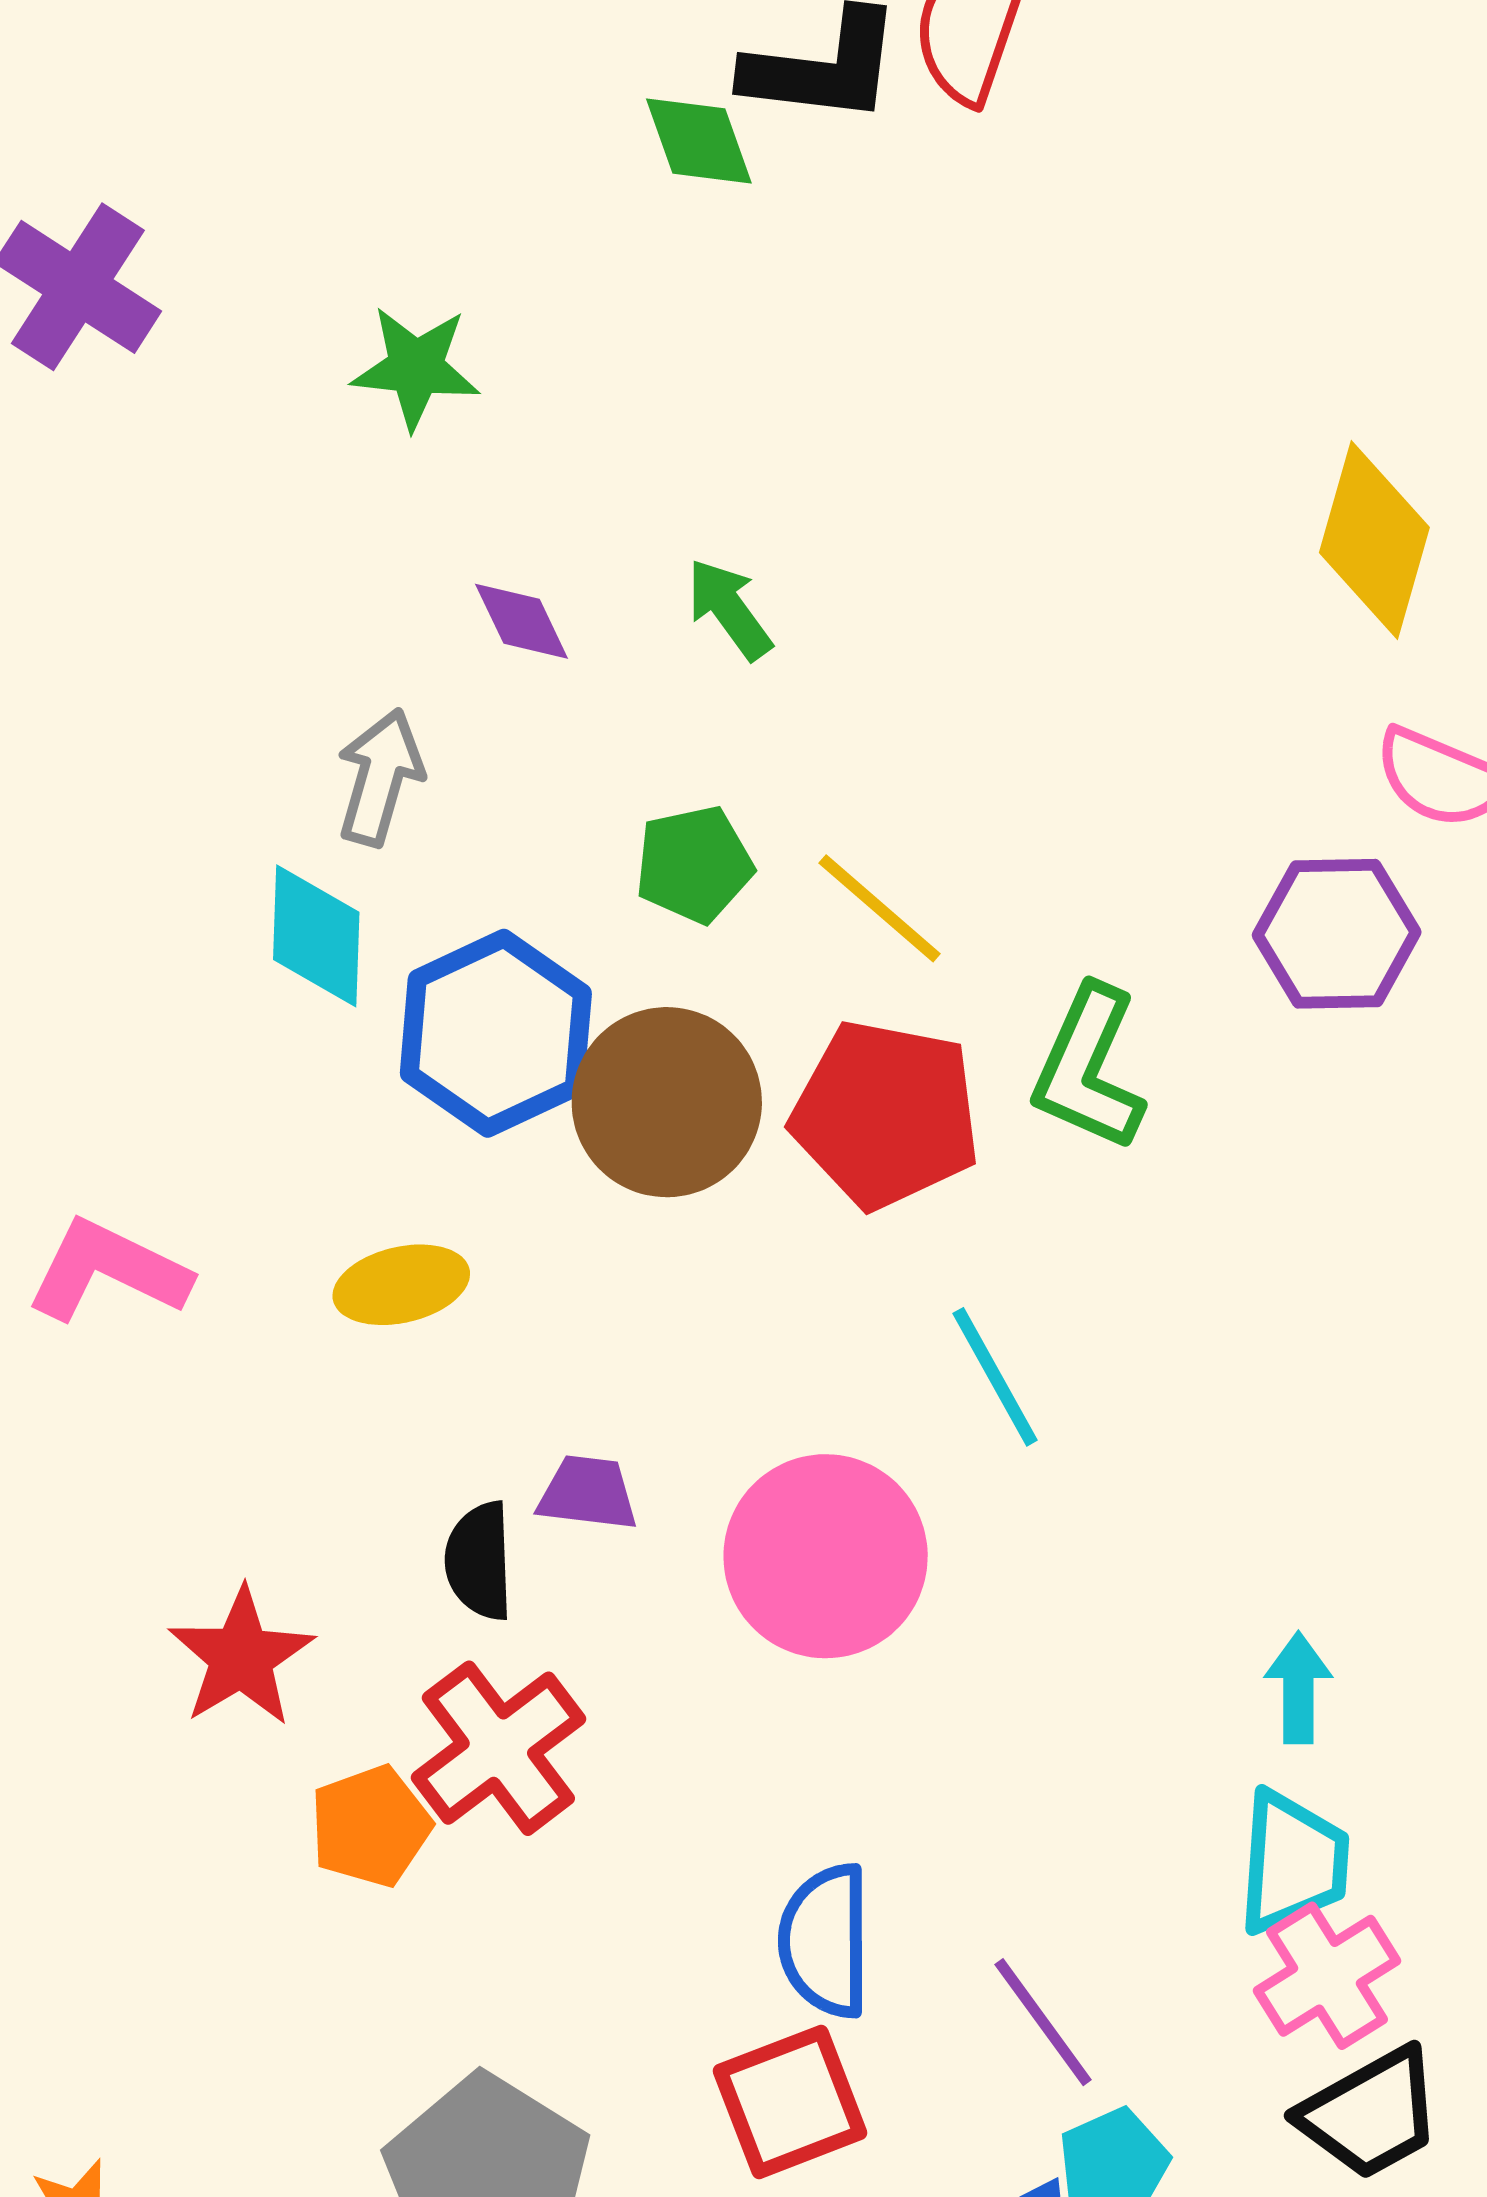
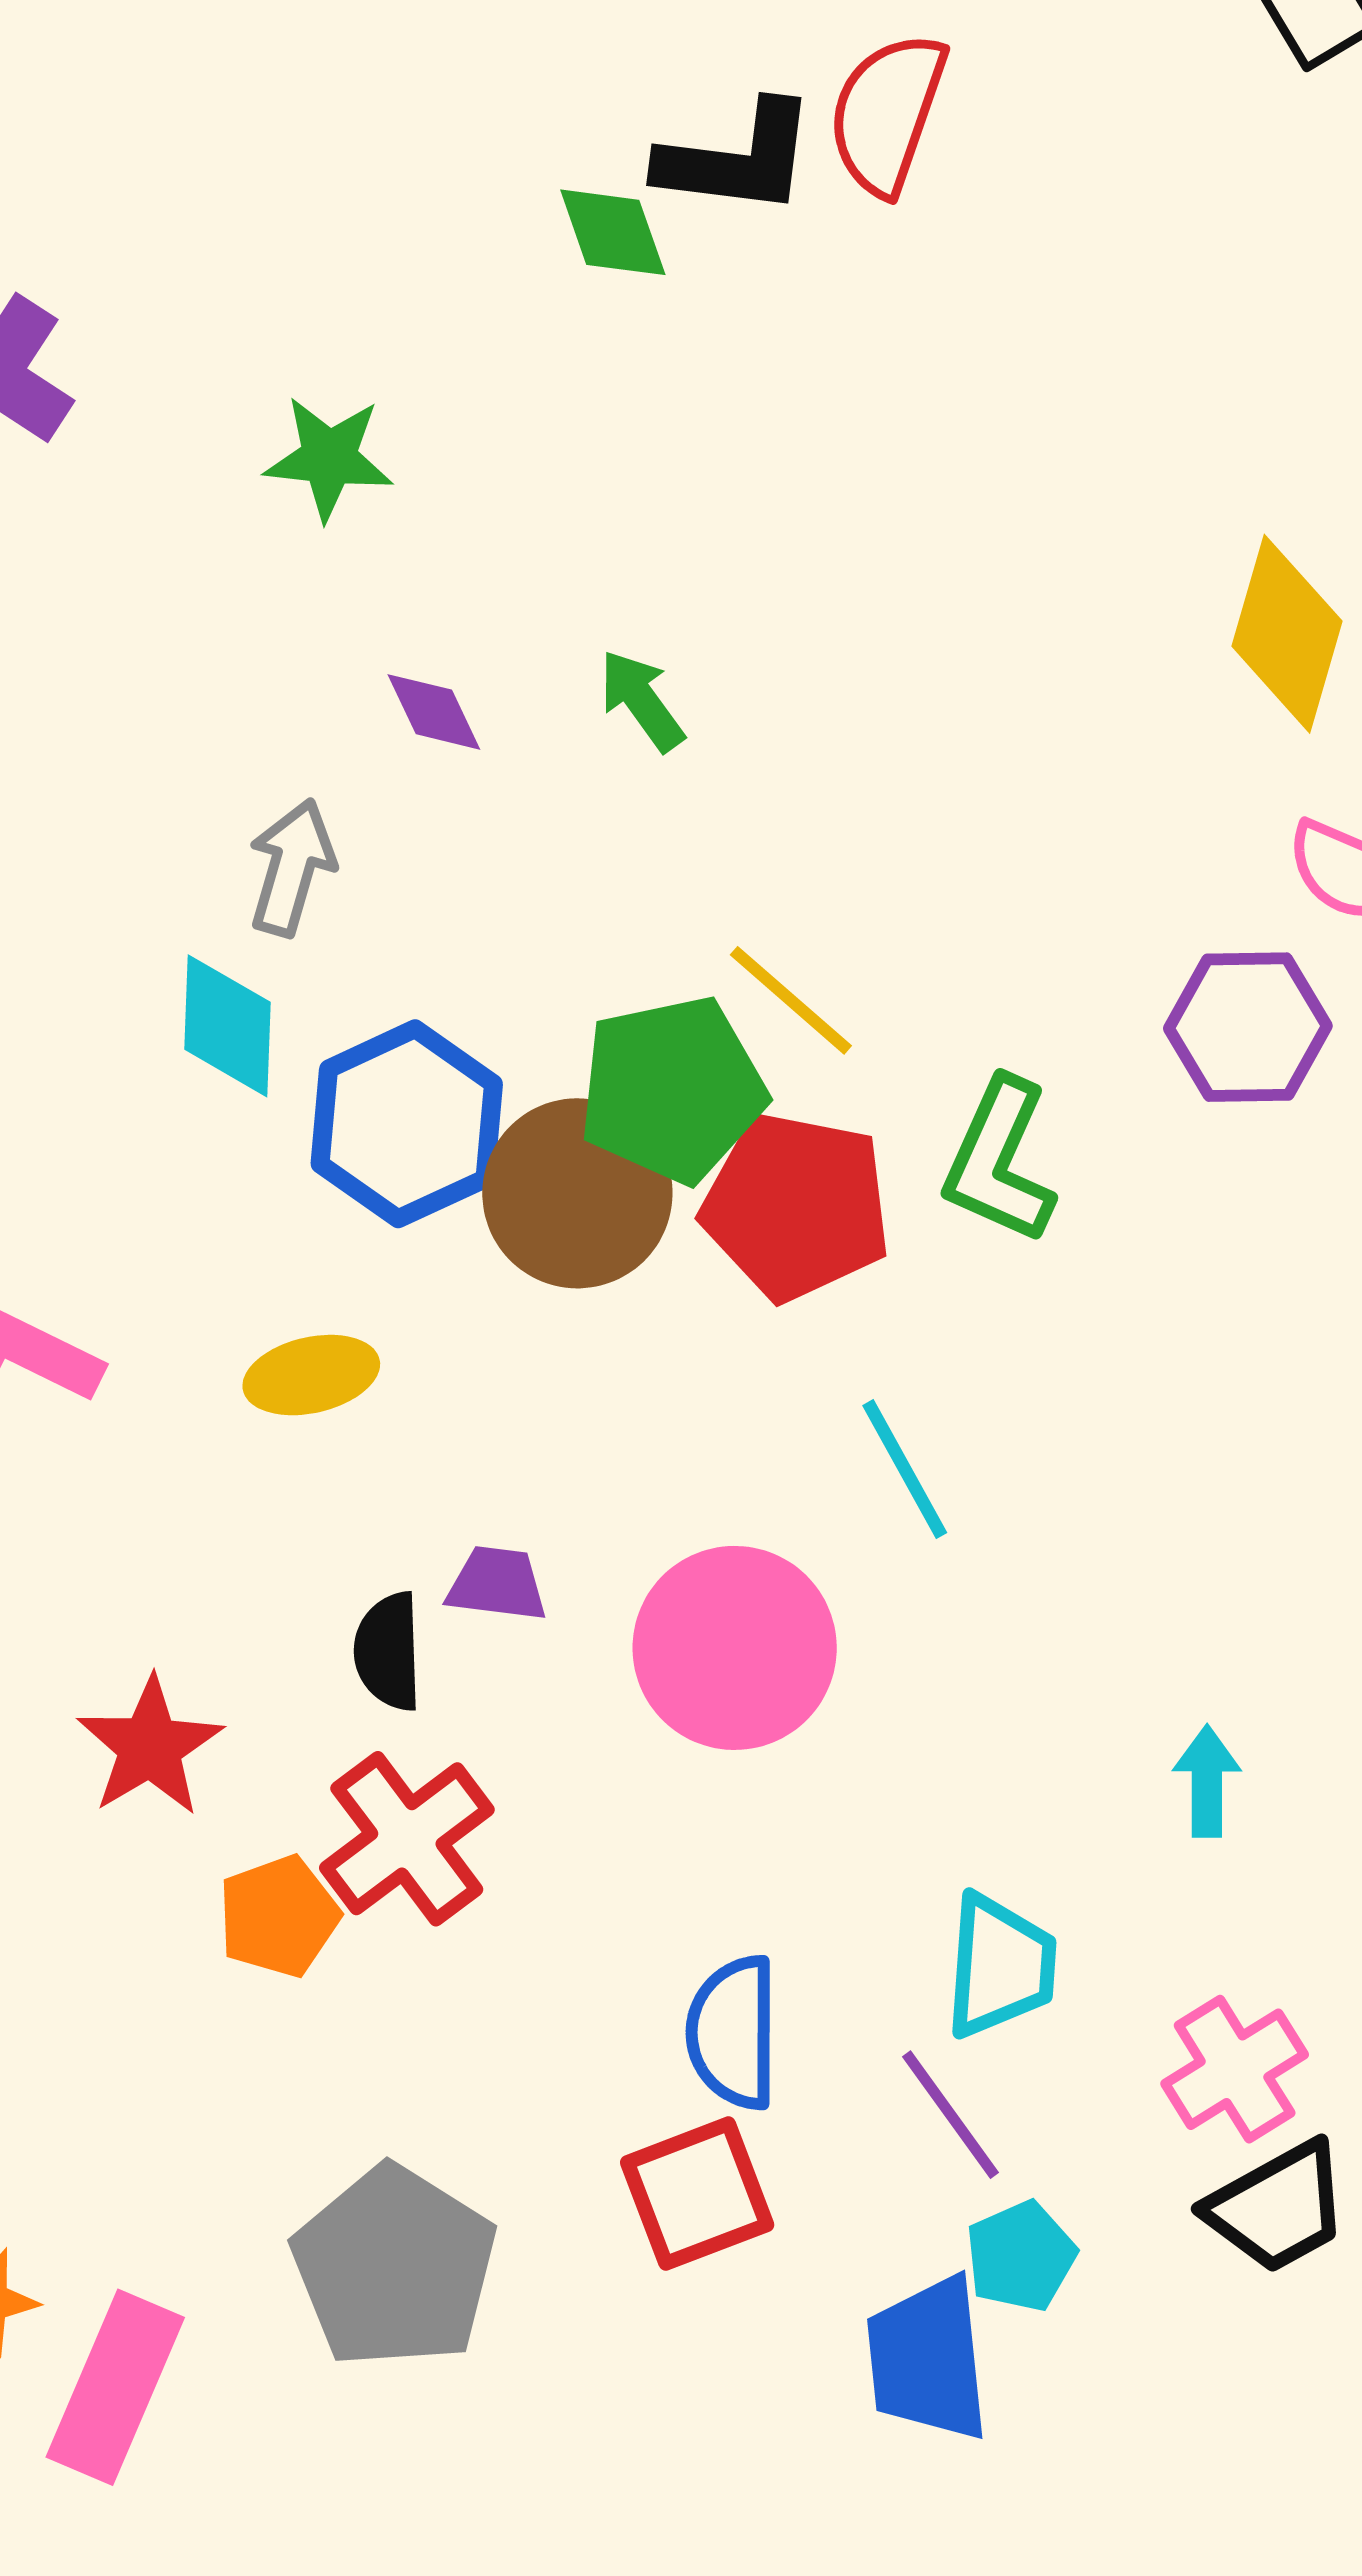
green pentagon: (694, 864) -> (672, 1089), moved, size x1.6
cyan trapezoid: (1293, 1862) -> (1000, 1966), moved

